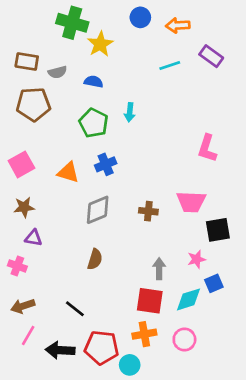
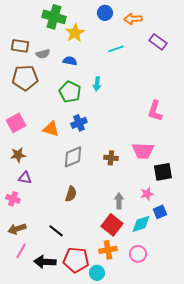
cyan line: (170, 65) -> (116, 49), moved
red square: (150, 301) -> (112, 225), turned 30

